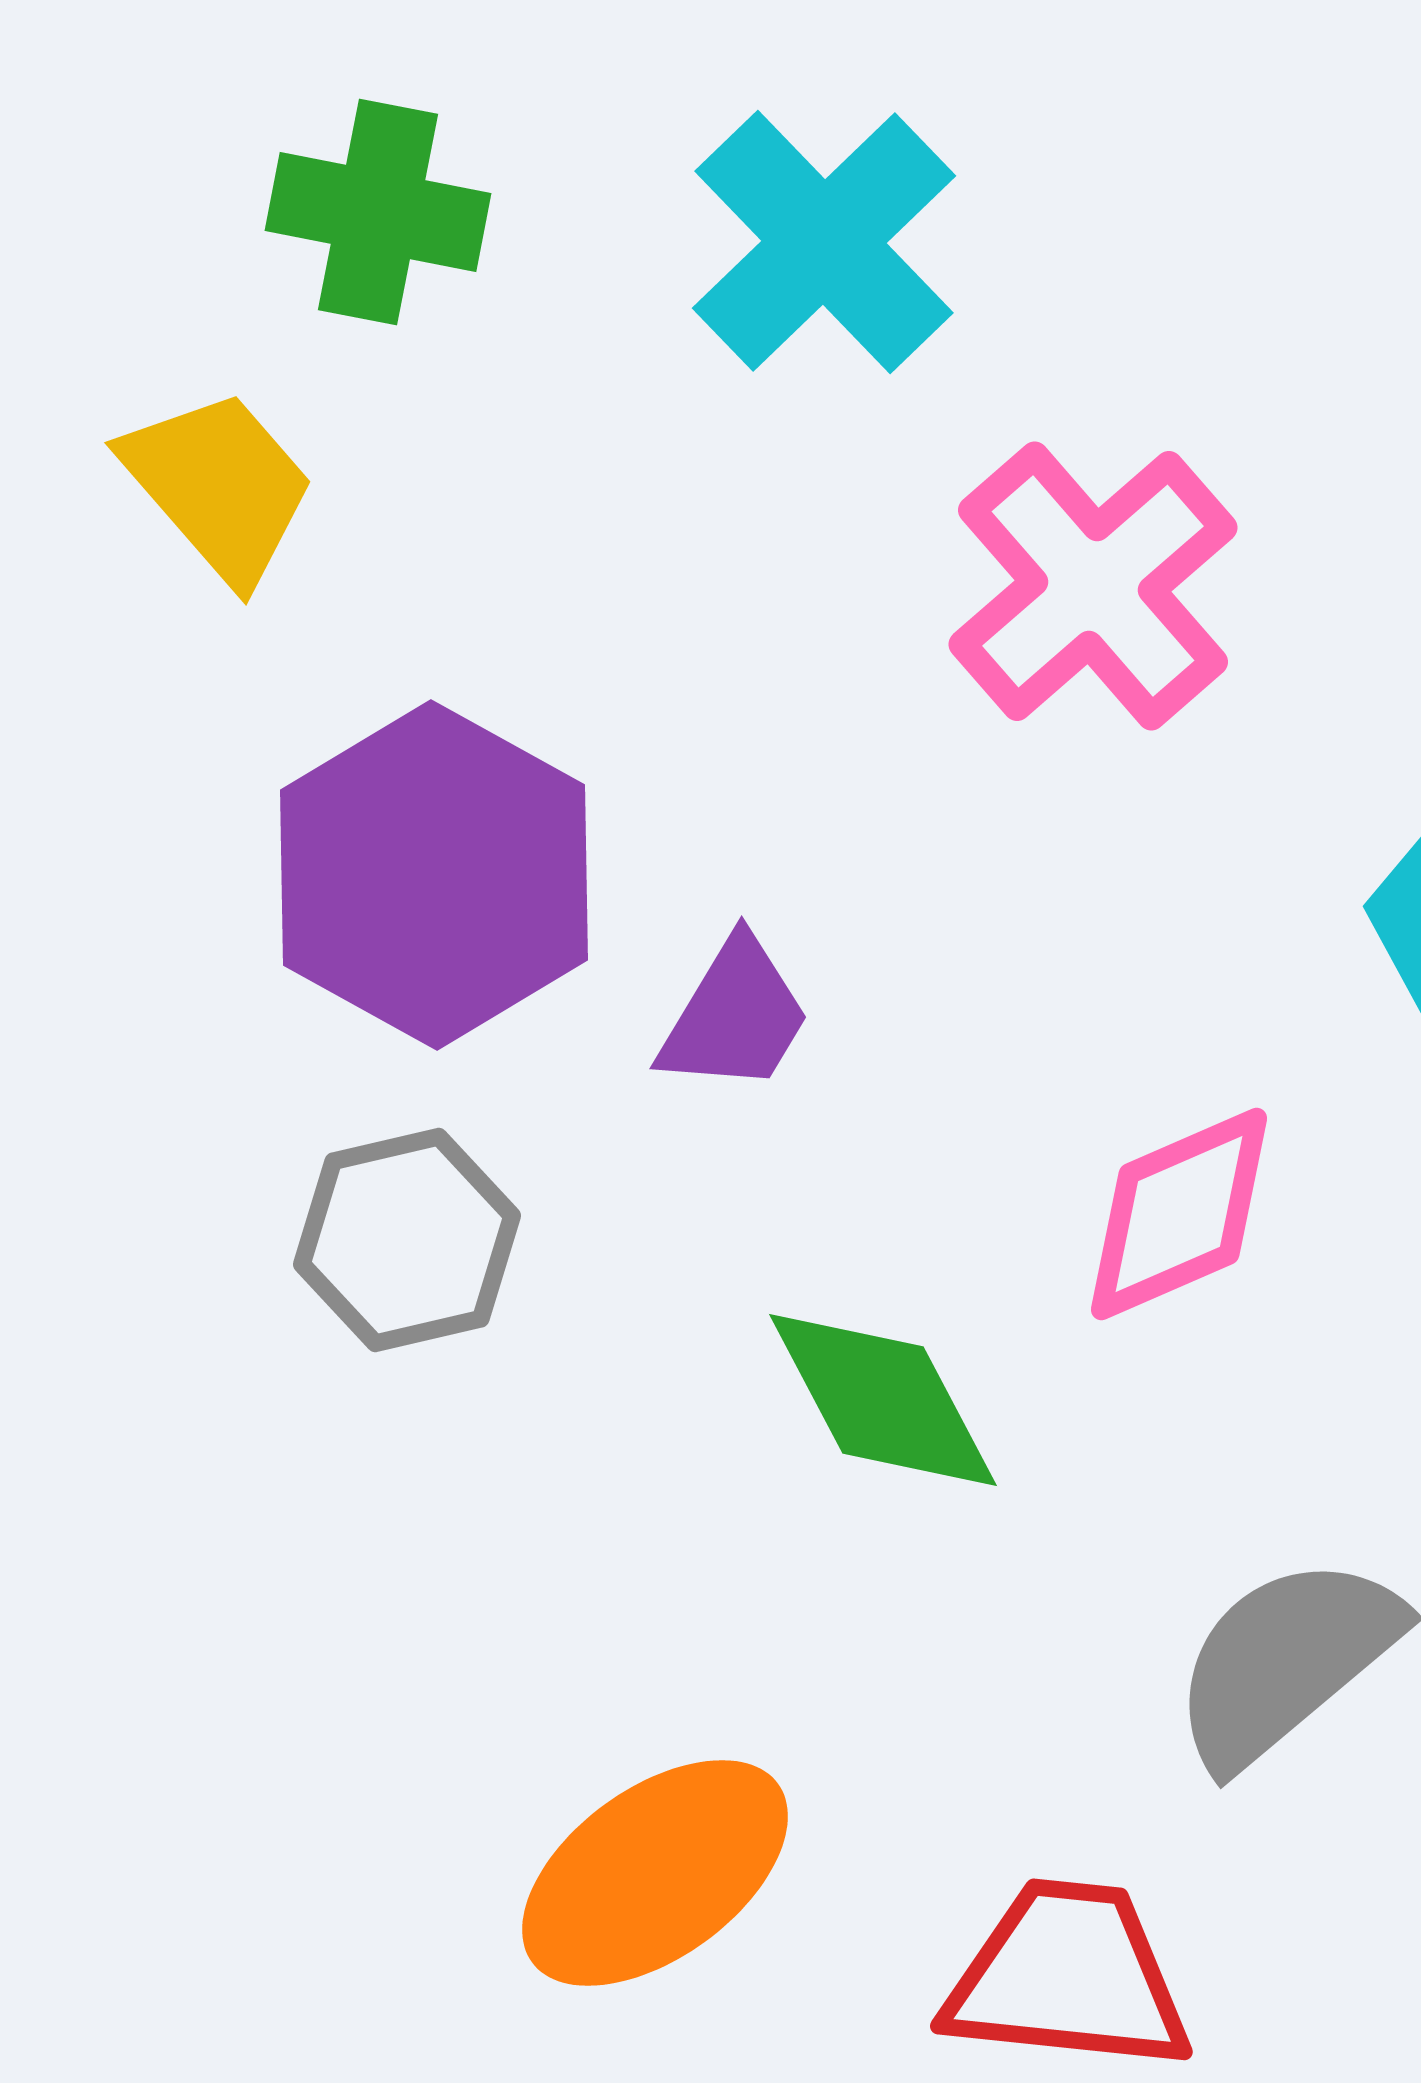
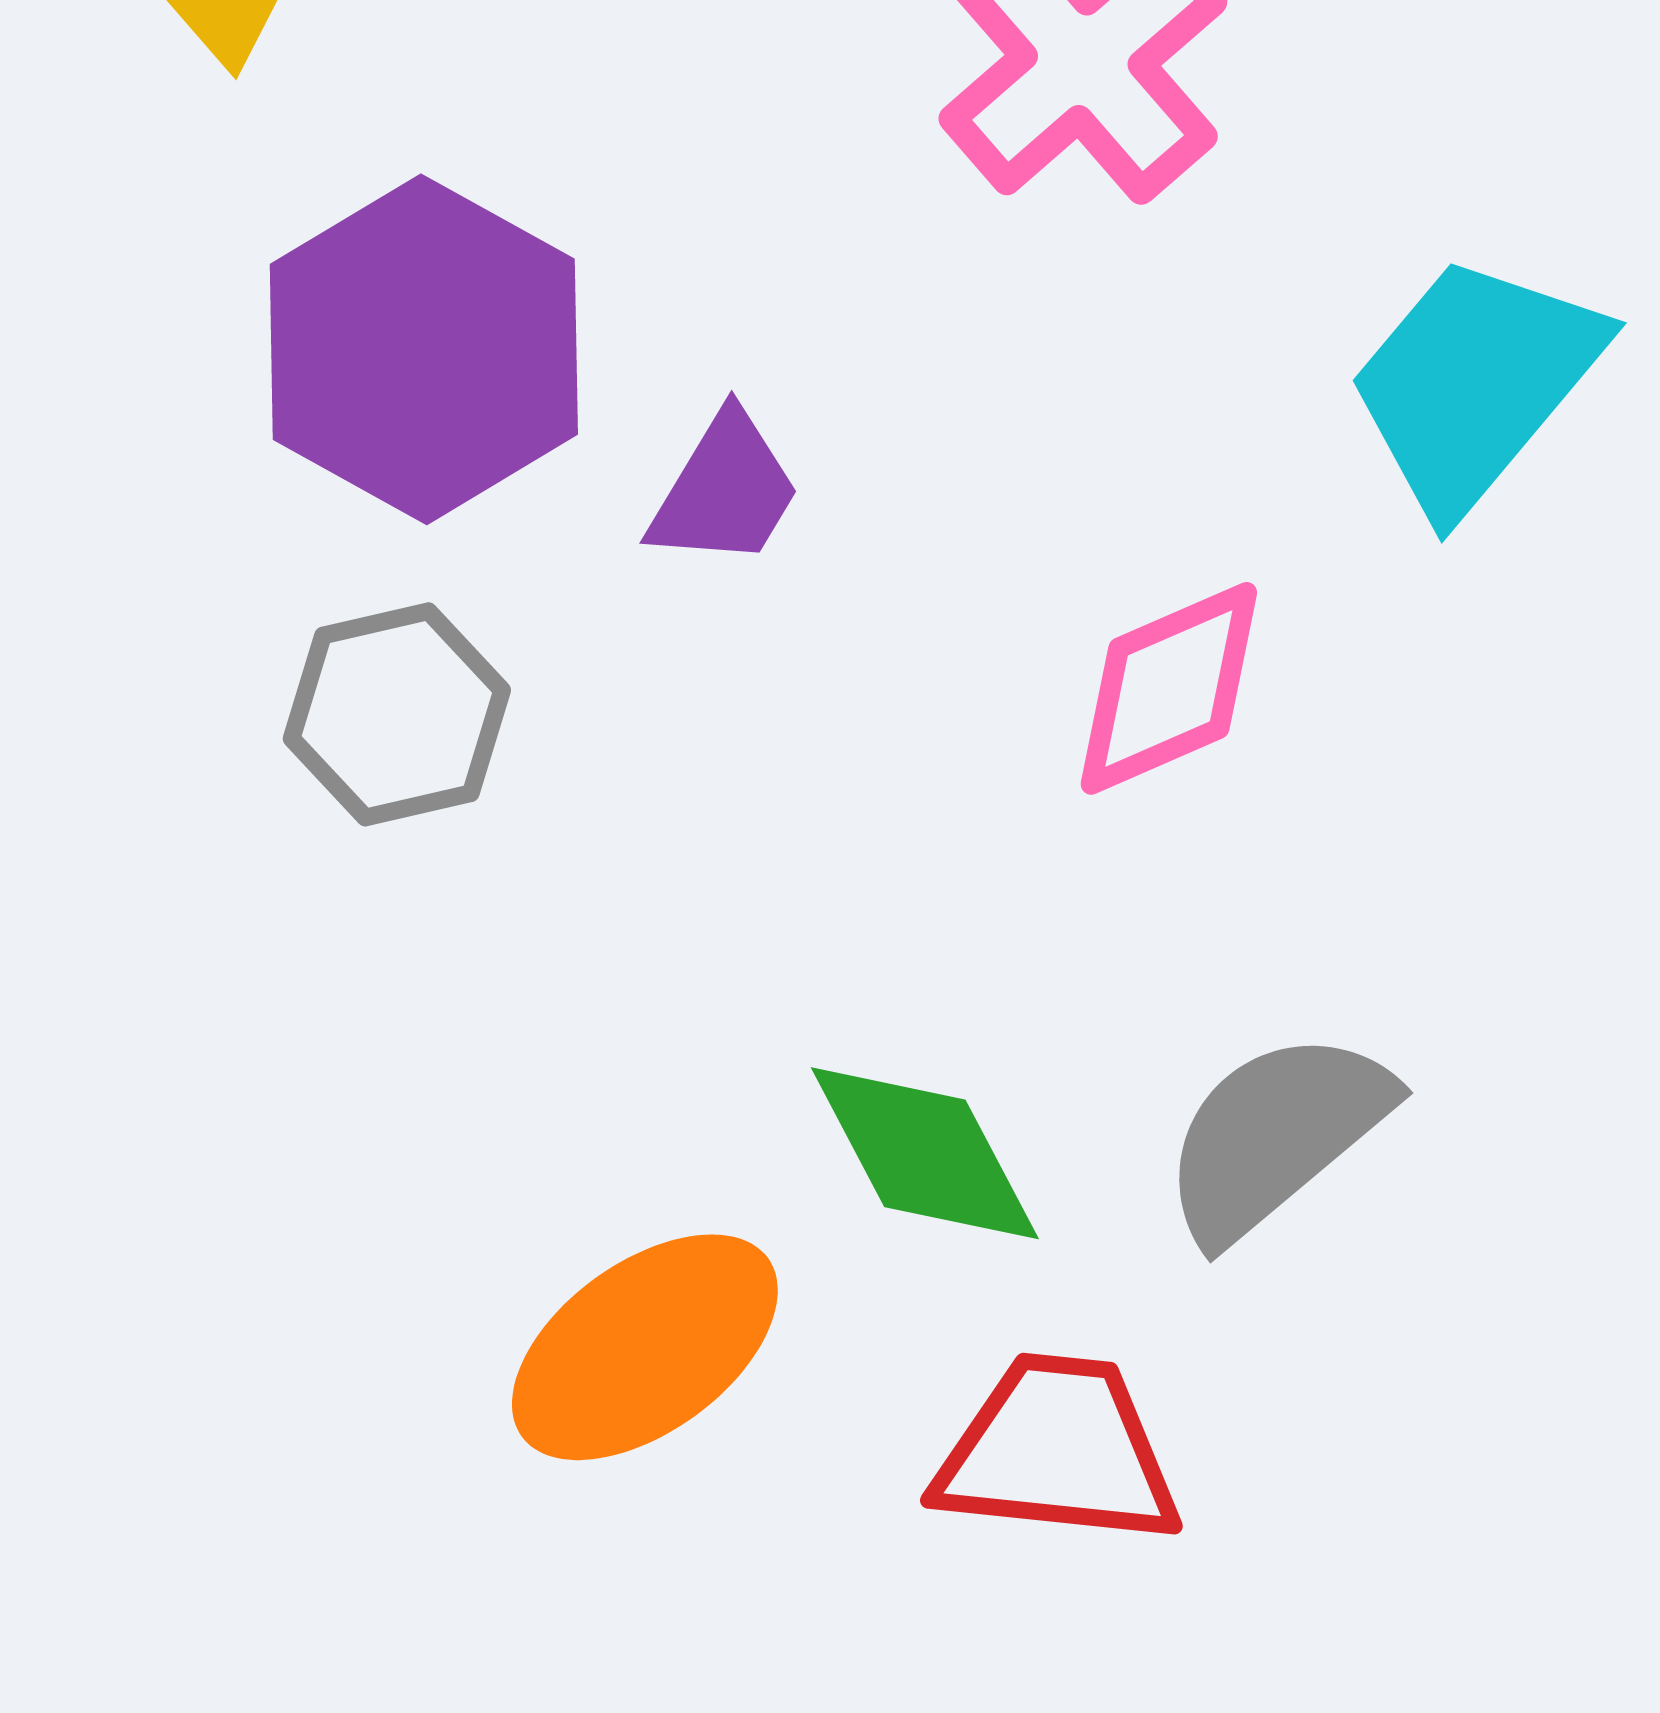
green diamond: (883, 1400) -> (925, 1153), moved

